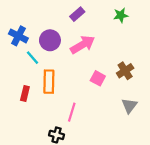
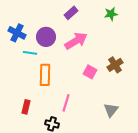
cyan line: (33, 58) -> (30, 53), turned -40
red rectangle: (25, 94) -> (26, 107), moved
gray triangle: (129, 106) -> (111, 110), moved

